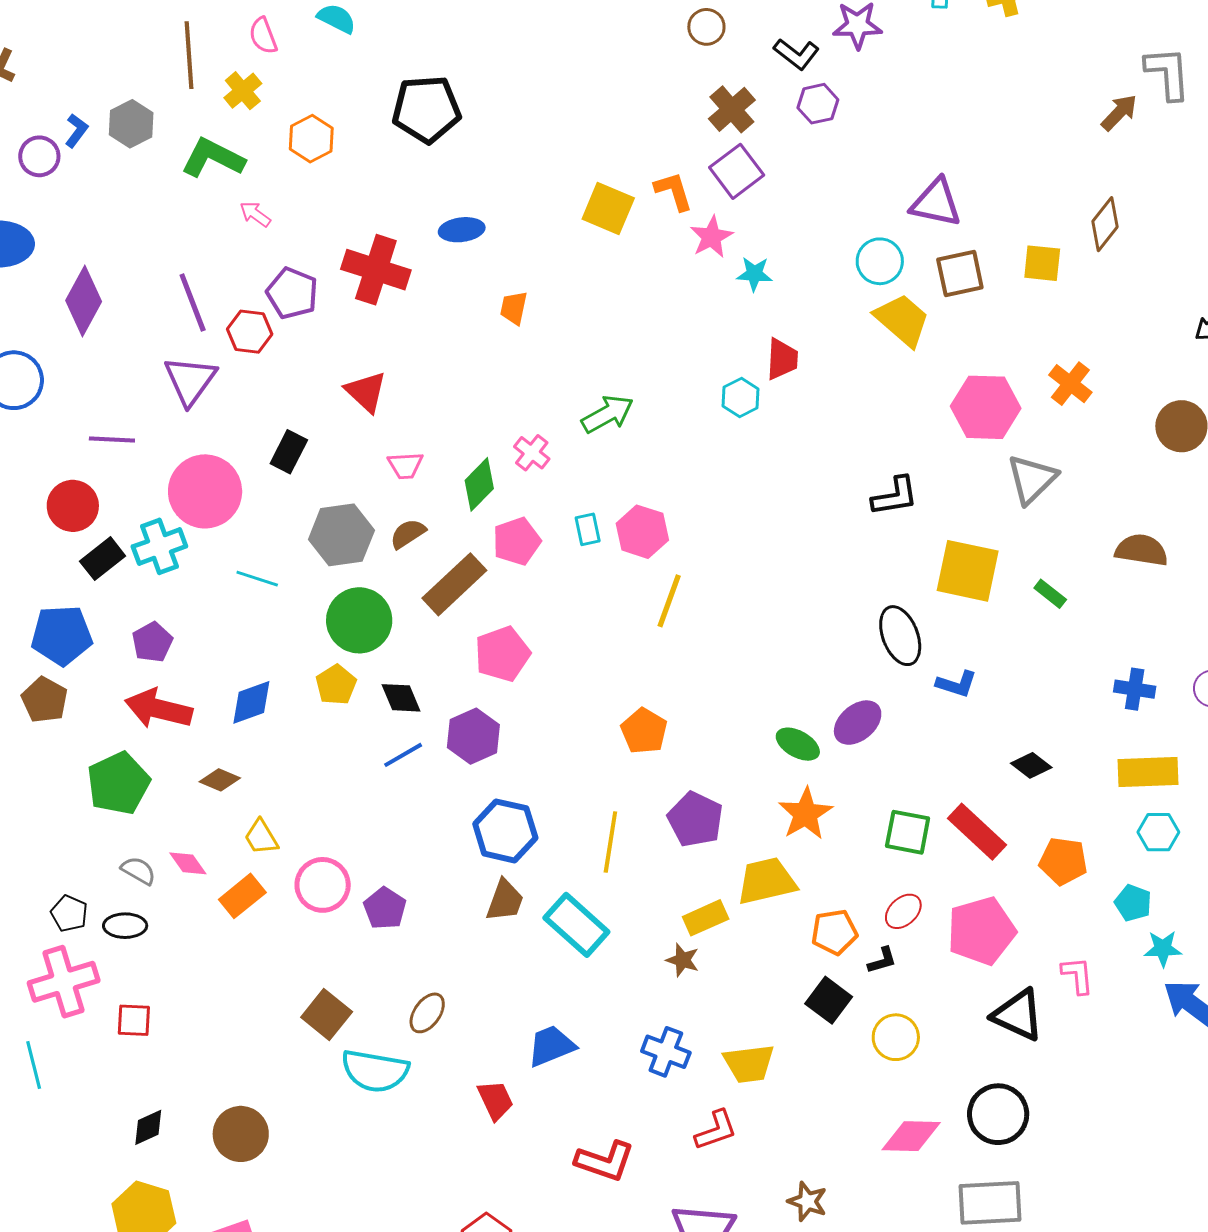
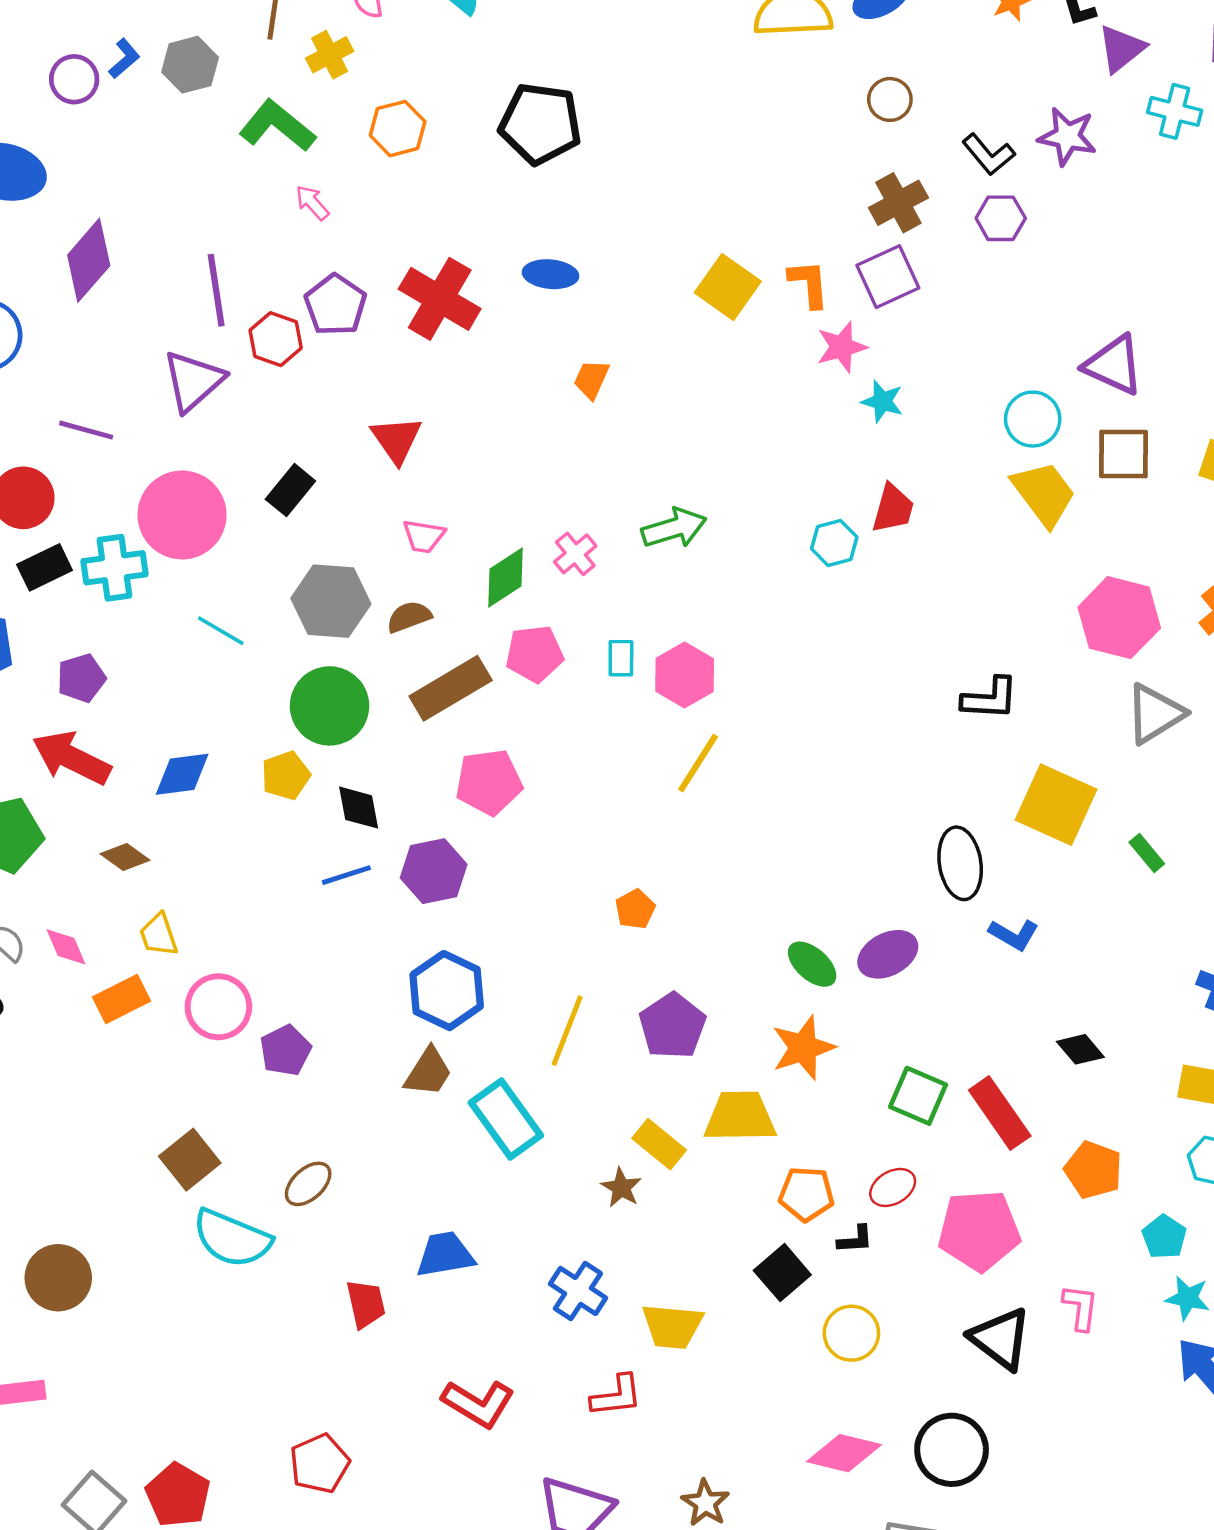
orange pentagon: (644, 731) -> (635, 909), size x0.7
yellow rectangle: (706, 918) -> (659, 1144), turned 51

